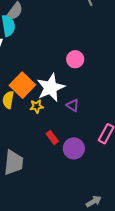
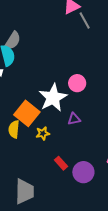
white star: (51, 88) -> (53, 98), moved
purple triangle: (73, 105) -> (74, 119), moved, turned -40

